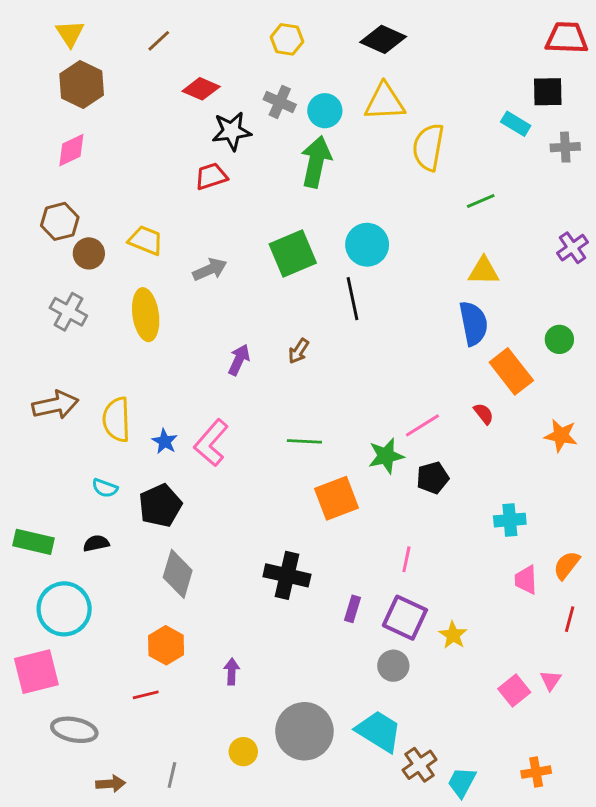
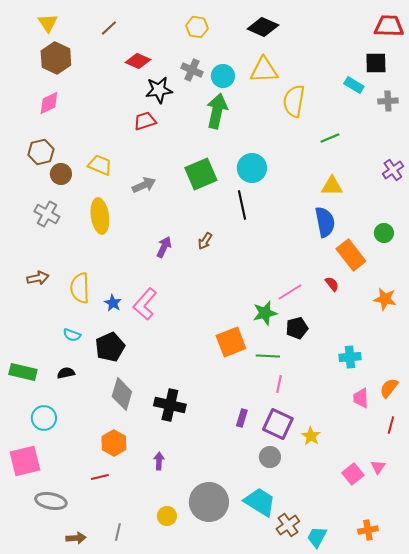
brown arrow: (55, 405) -> (38, 278), size x0.7
green line: (304, 441) -> (268, 356), moved
black cross: (287, 575) -> (170, 405), moved
cyan circle: (64, 609) -> (44, 418), size x0.7

